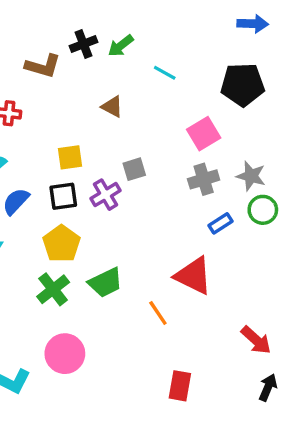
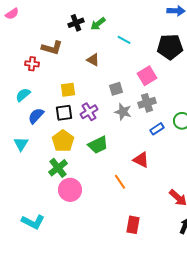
brown L-shape: (43, 66) -> (52, 48), moved
gray square: (134, 169) -> (116, 89), moved
gray star: (251, 176) -> (123, 112), moved
red triangle: (193, 276) -> (141, 160), size x0.7
green trapezoid: (105, 283) -> (98, 145), moved
pink circle: (65, 354) -> (70, 190), moved

